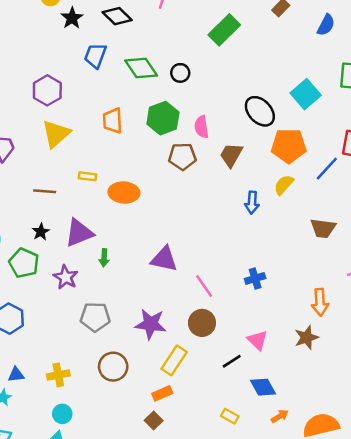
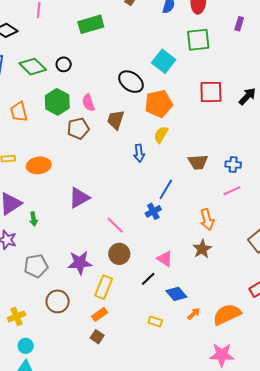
green rectangle: (224, 30) -> (91, 24), turned 40
blue line: (327, 169) -> (166, 189), moved
purple triangle: (164, 259) -> (79, 198), moved, turned -30

